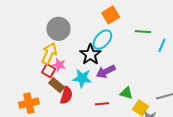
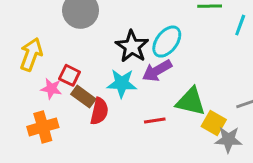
cyan ellipse: (102, 40) -> (167, 42), moved
yellow arrow: (49, 54) -> (31, 54), moved
pink star: (59, 65) -> (51, 89), moved
green triangle: (126, 93) -> (191, 102), size x1.5

